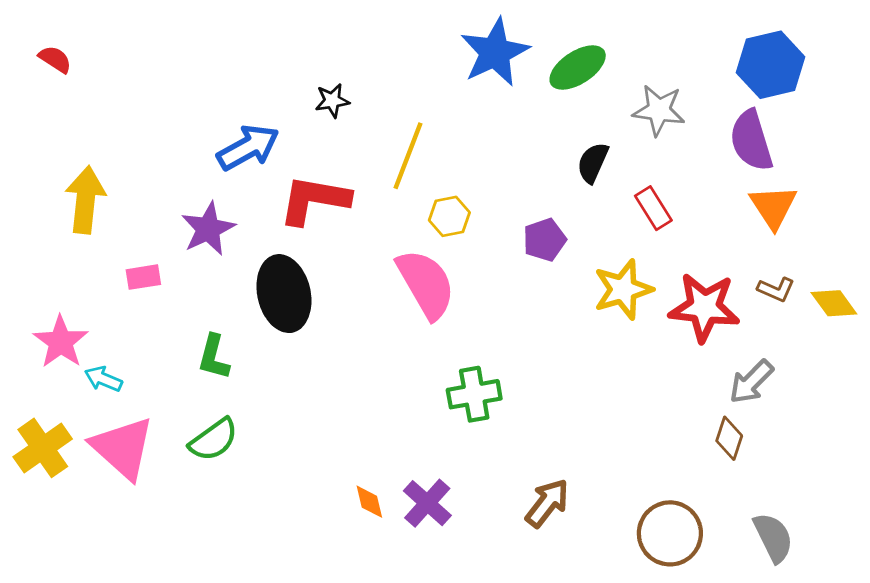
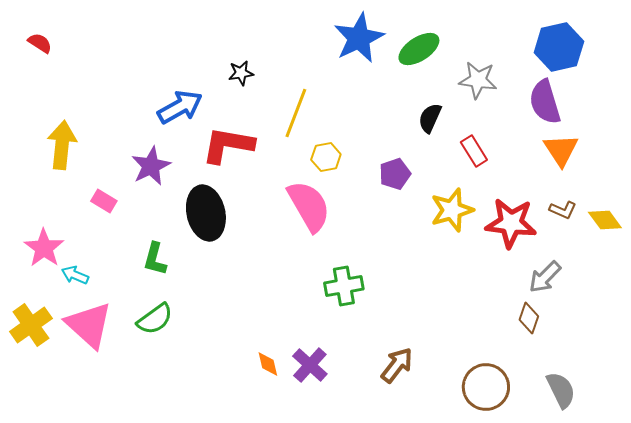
pink rectangle: (143, 277) -> (104, 201), turned 40

